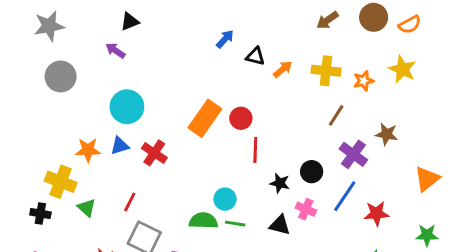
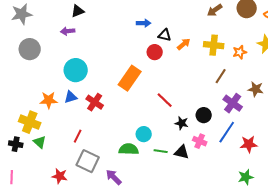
blue arrow: (225, 39) -> (144, 23), turned 48
purple arrow: (115, 50) -> (68, 31), turned -40
red circle: (241, 118) -> (155, 52), moved
red line: (255, 150) -> (165, 100), turned -48
green triangle: (87, 208) -> (40, 142), moved
green line: (235, 224) -> (161, 151), moved

